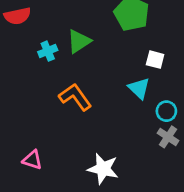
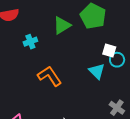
green triangle: (79, 41) -> (62, 25), moved
cyan circle: (166, 111) -> (117, 60), moved

